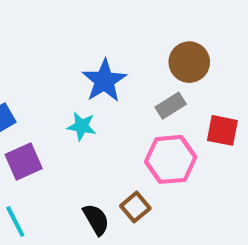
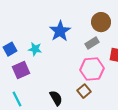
cyan star: (82, 126) -> (35, 49), moved
brown square: (135, 207) -> (84, 91), moved

